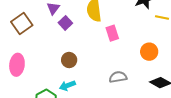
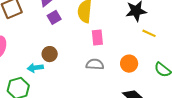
gray semicircle: (118, 77) -> (95, 64), moved
cyan arrow: (67, 86) -> (35, 68), moved

